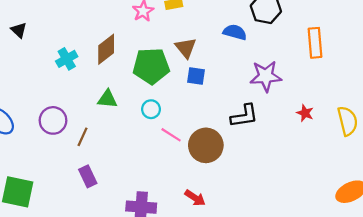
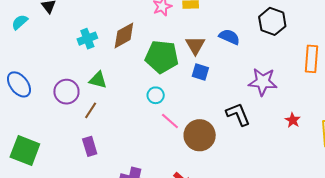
blue semicircle: (235, 32) -> (229, 37), moved
green triangle: (107, 99) -> (98, 80), moved
black L-shape: (244, 116) -> (238, 114), turned -112

